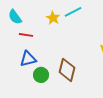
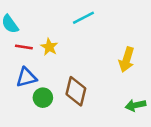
yellow star: (53, 18) -> (49, 47), moved

